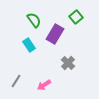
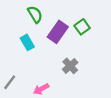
green square: (76, 17) -> (82, 27), moved

